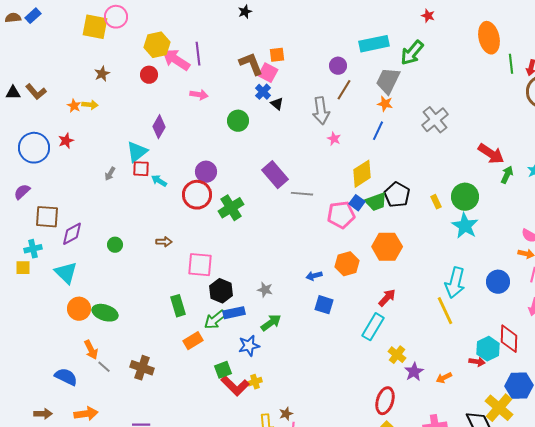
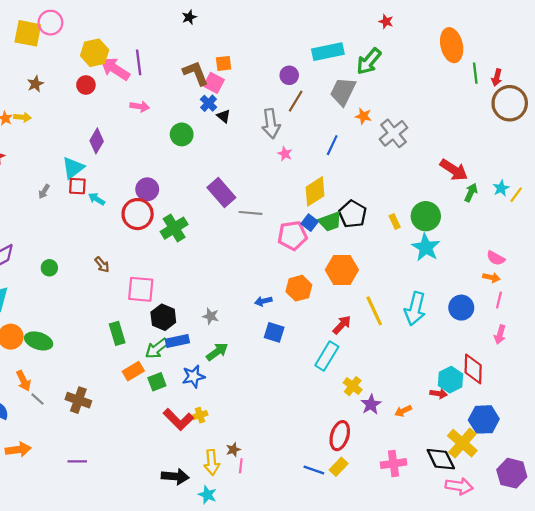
orange star: (385, 104) -> (363, 116), moved
brown arrow: (164, 242) -> (102, 265), turned 49
yellow line: (445, 311) -> (374, 311), moved
green square: (223, 370) -> (157, 382), moved

